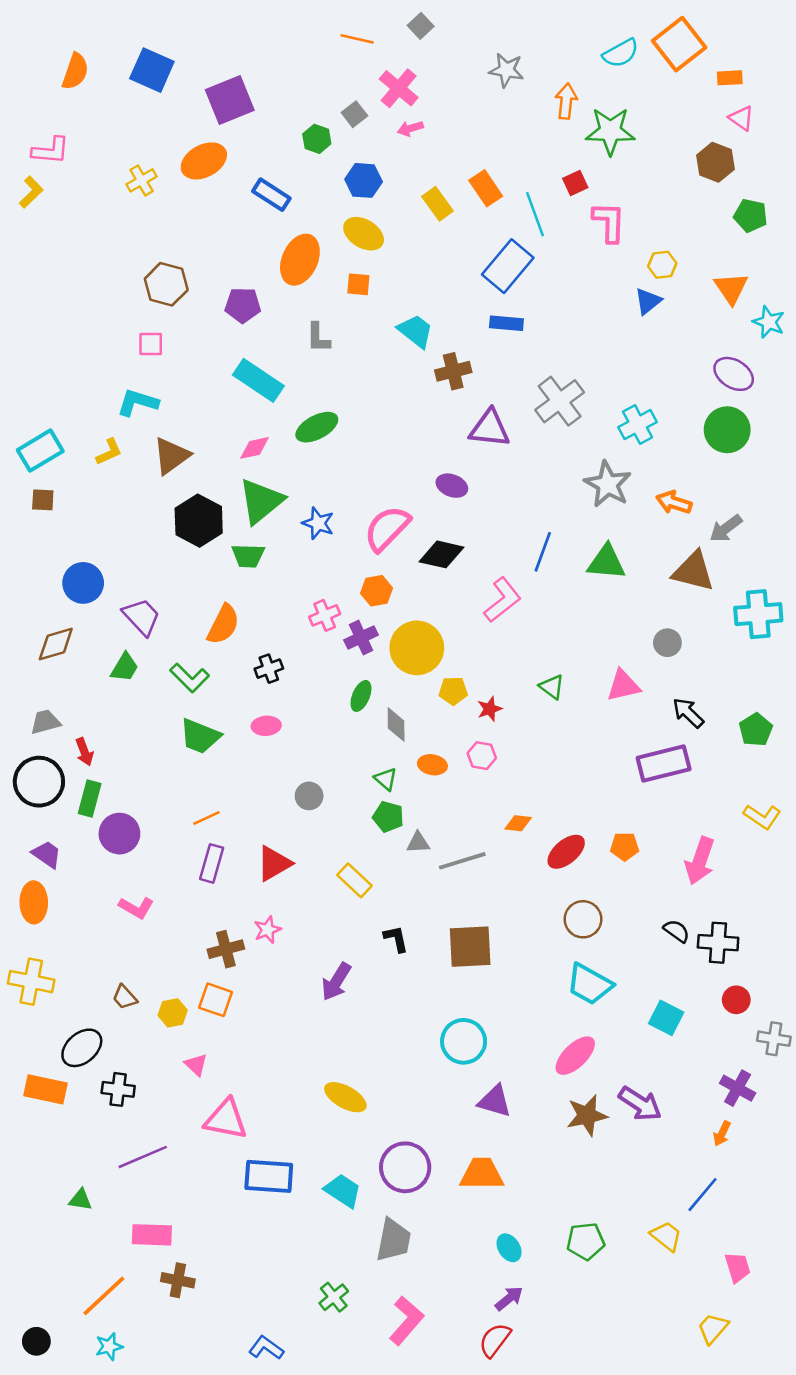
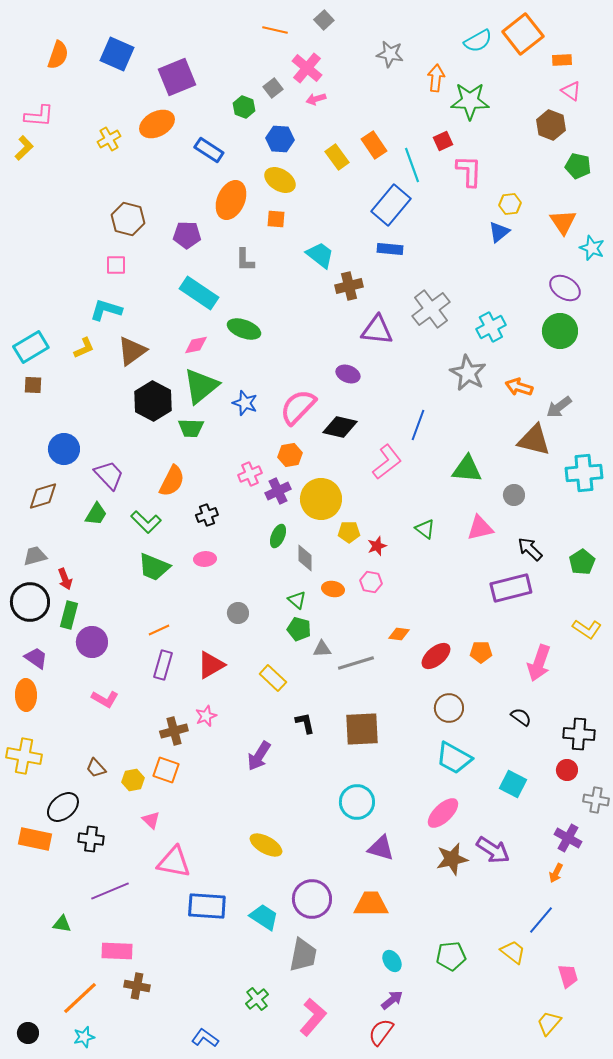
green ellipse: (317, 427) -> (244, 329), turned 48
green triangle: (606, 562) -> (467, 469), moved
black cross: (718, 943) -> (579, 734), moved

